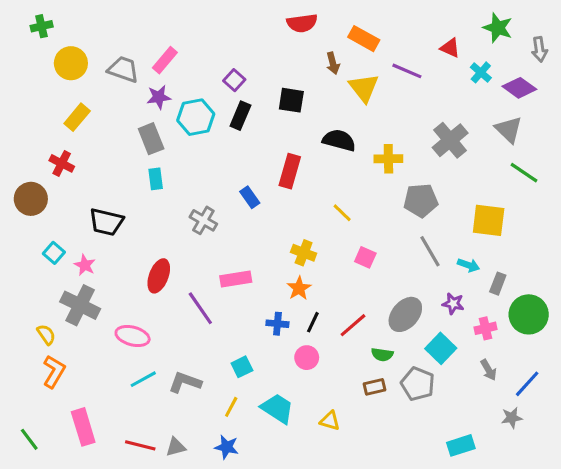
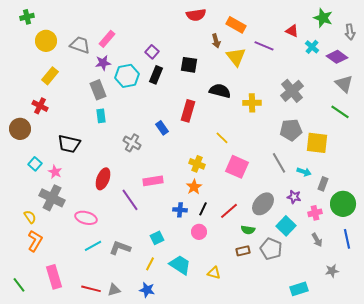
gray triangle: (509, 129) -> (344, 84), moved
gray pentagon: (421, 200) -> (291, 130), moved
pink square: (365, 257) -> (237, 167), size x1.6
blue line: (527, 384) -> (347, 239), moved, turned -54

